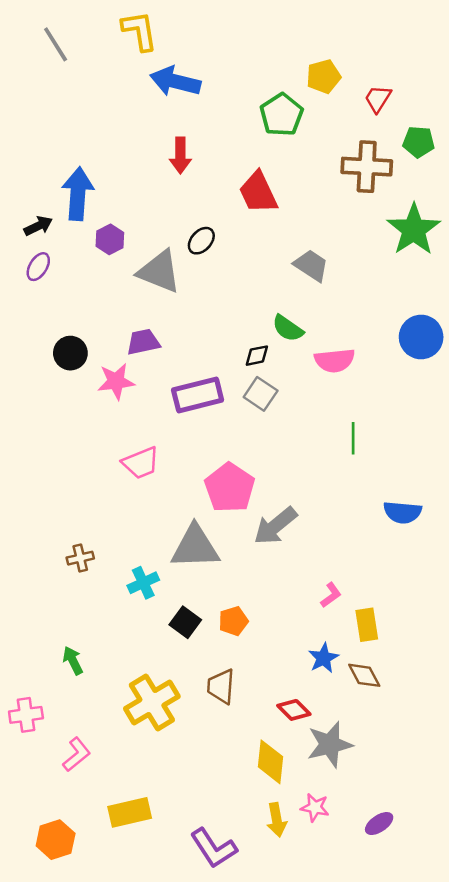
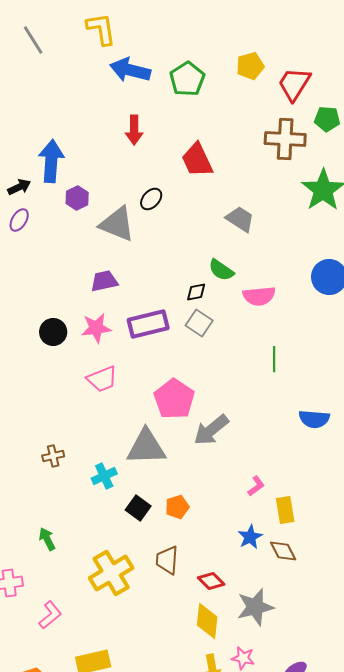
red trapezoid: (378, 99) -> (294, 84), size x1.5
green pentagon: (282, 115) -> (187, 79), moved
black circle: (70, 353) -> (53, 332), moved
pink star: (116, 381) -> (96, 328), moved
red diamond: (294, 710) -> (211, 581), moved

